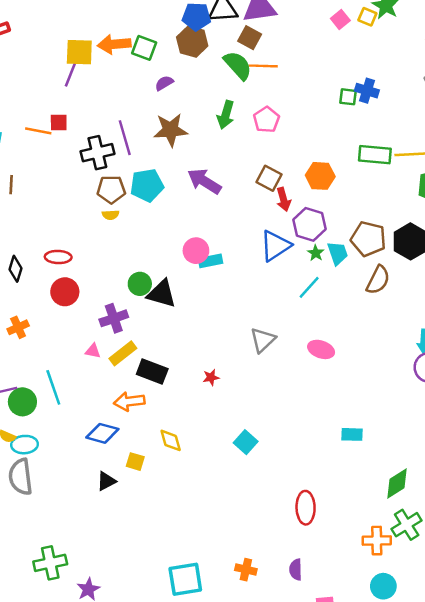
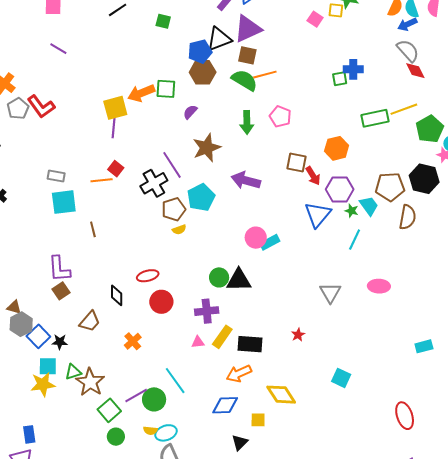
red square: (59, 122) -> (116, 169), turned -35
purple cross: (114, 318) -> (207, 311), turned 30
yellow diamond: (171, 440) -> (281, 395), size x1.4

